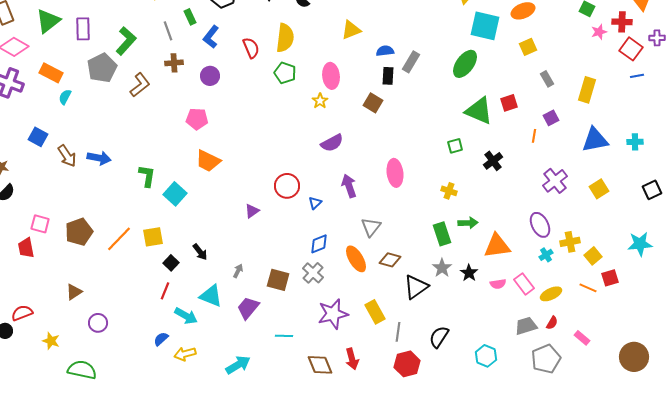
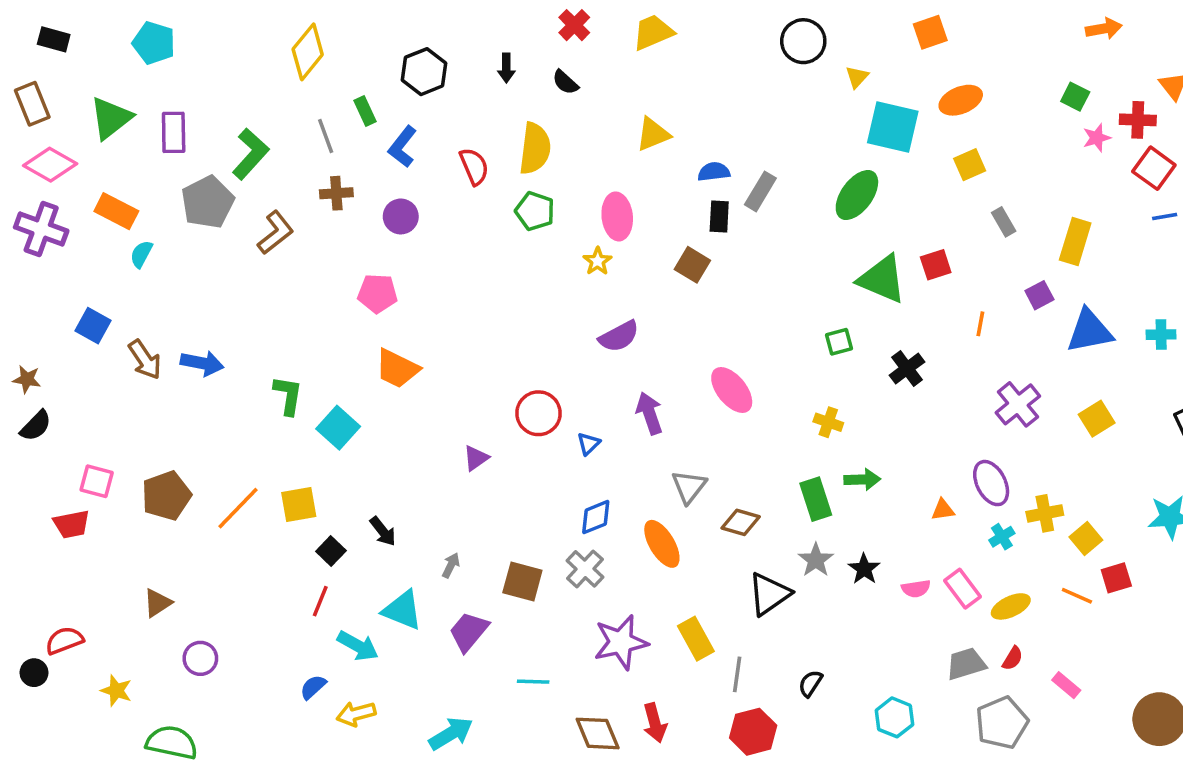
purple square: (551, 118) -> (1039, 295), moved
pink ellipse: (395, 173) -> (732, 390), turned -32
orange triangle: (497, 246) -> (943, 510), moved, size x0.5
red trapezoid: (26, 248) -> (72, 524), turned -90
brown diamond: (390, 260) -> (741, 522), moved
black semicircle: (439, 337) -> (810, 683), size x0.7

